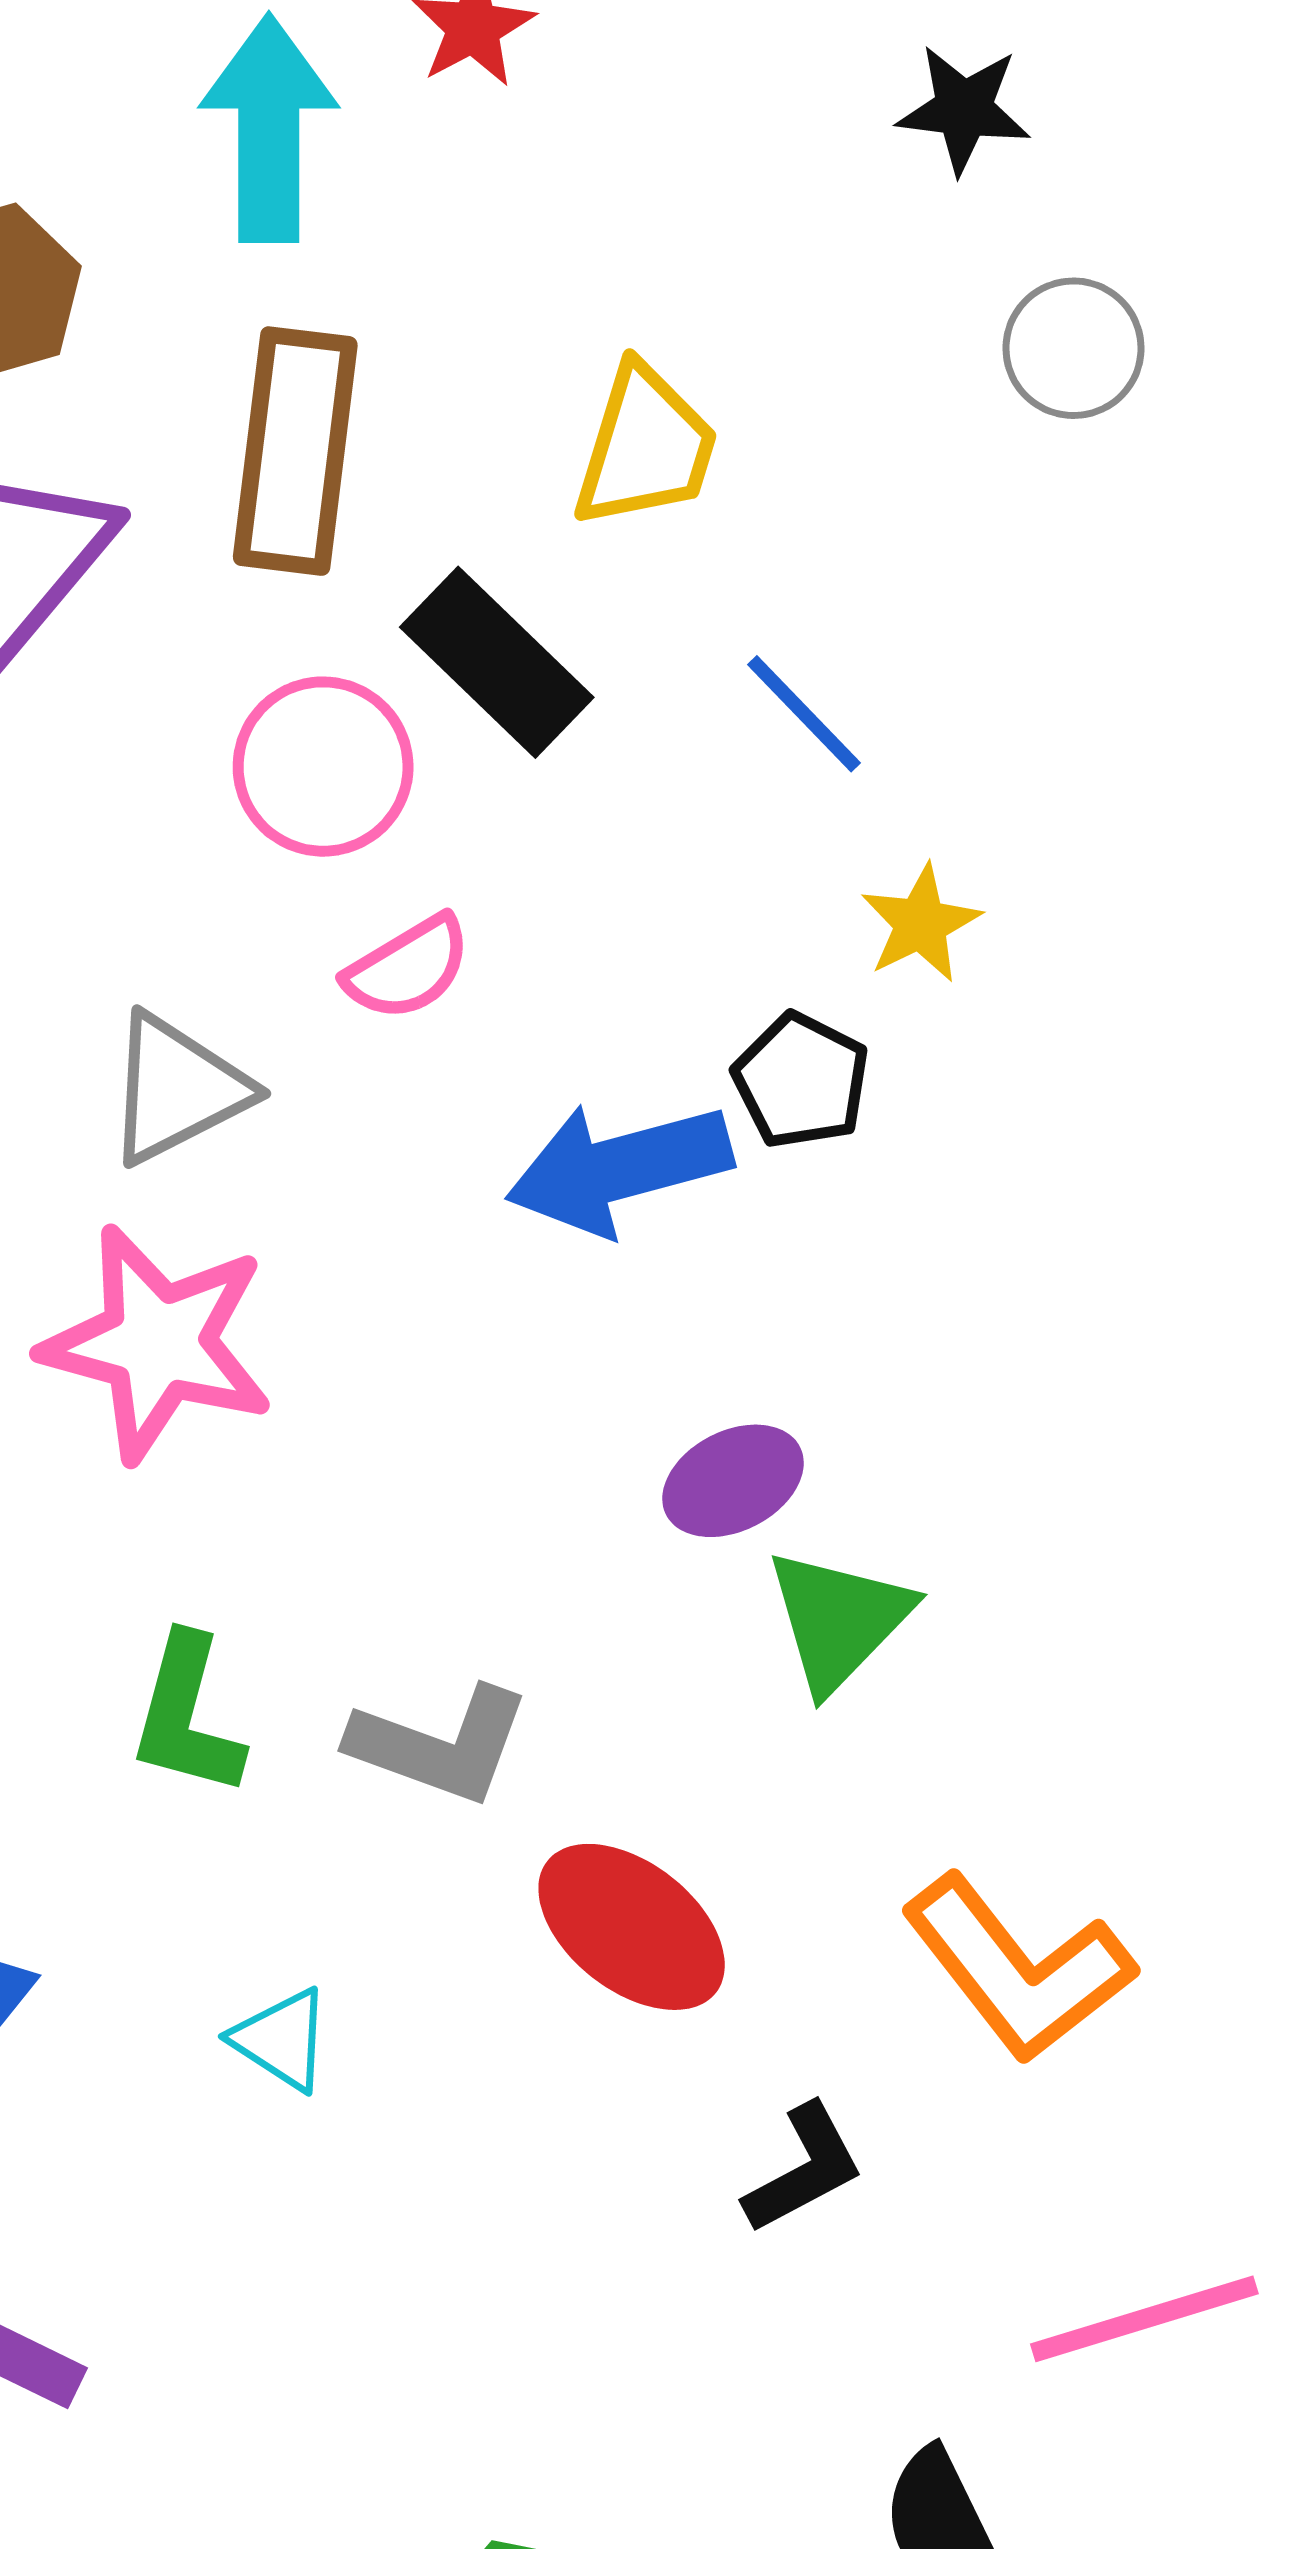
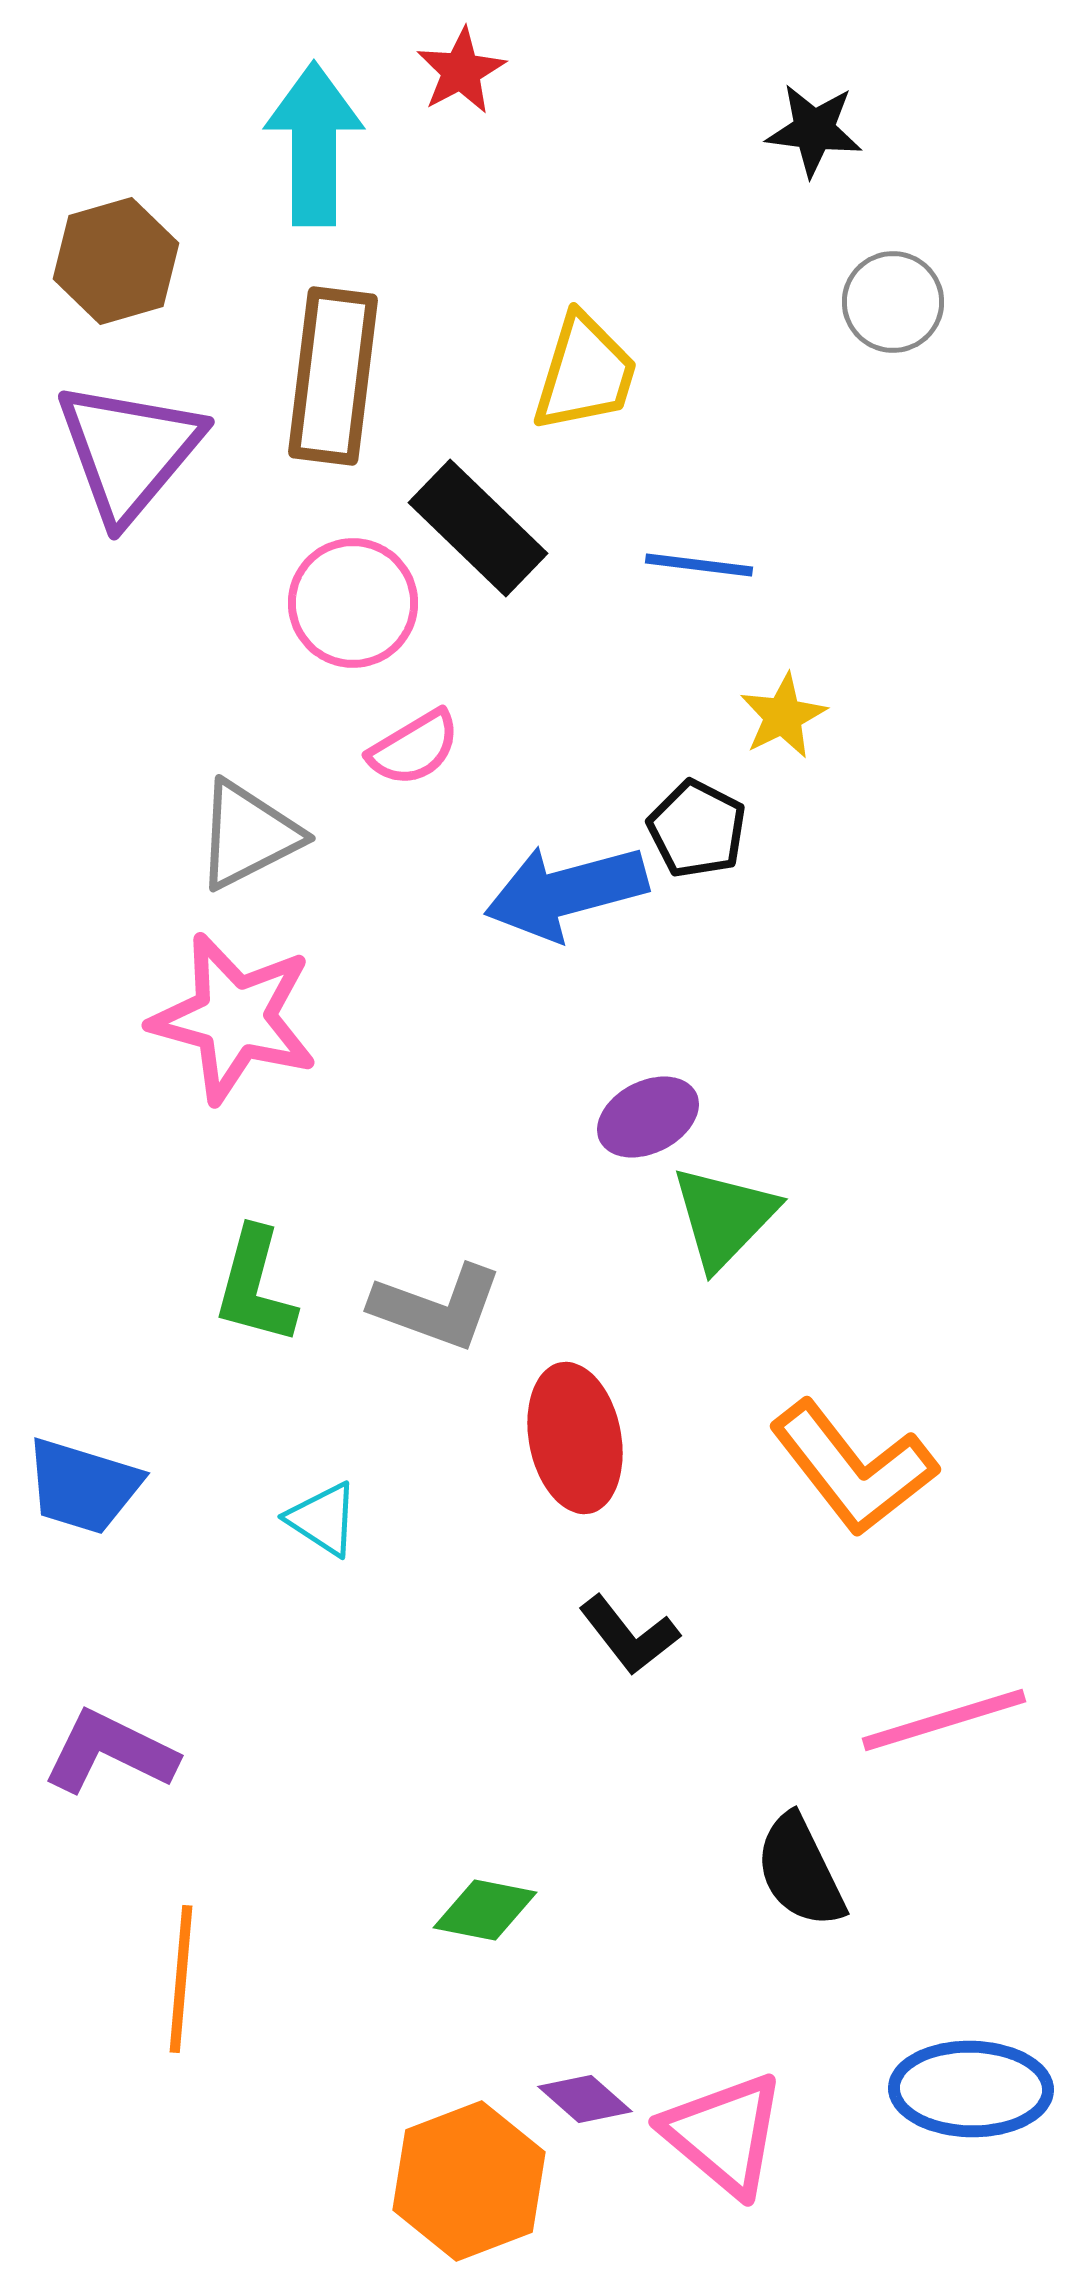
blue line: (804, 714) -> (699, 565), turned -39
red ellipse: (632, 1927) -> (575, 1438), turned 41
black L-shape: (804, 2169) -> (629, 1635), moved, turned 80

